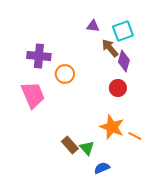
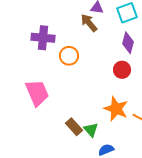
brown arrow: (110, 48) -> (89, 23), moved
pink trapezoid: (33, 95) -> (37, 93), moved

